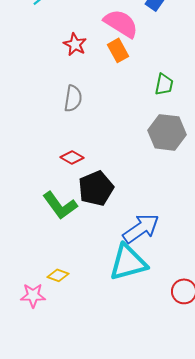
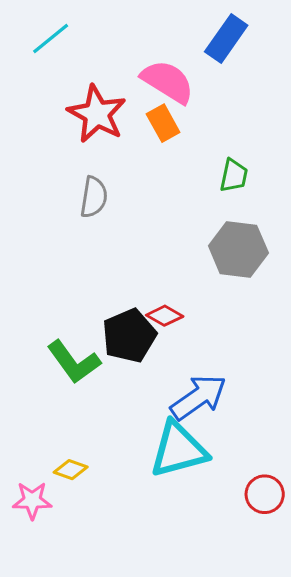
red star: (75, 44) -> (97, 114), size x1.6
red diamond: (72, 157) -> (165, 316), moved

